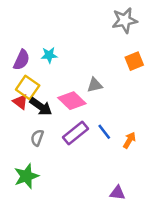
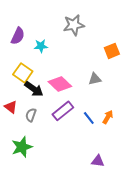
gray star: (125, 20) -> (74, 25), moved
purple semicircle: (22, 60) -> (18, 36), moved
gray triangle: (95, 85) -> (95, 79), moved
red triangle: (20, 102) -> (11, 107), moved
blue line: (104, 132) -> (89, 118), moved

